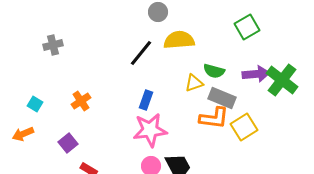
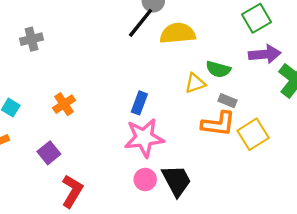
black line: (141, 53) -> (141, 23), moved
purple arrow: (256, 74) -> (265, 54), moved
gray rectangle: (222, 98) -> (228, 101), size x0.6

